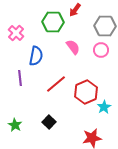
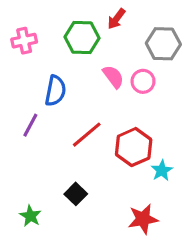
pink cross: (16, 33) -> (24, 41), moved, turned 35
pink circle: (101, 50) -> (143, 81), moved
purple line: (20, 78) -> (30, 125), turned 35
green star: (15, 125) -> (30, 216), moved

